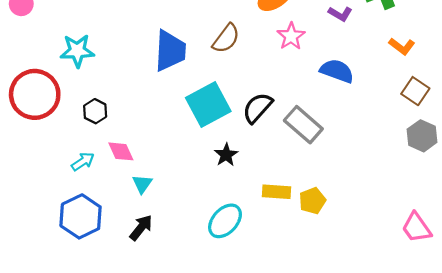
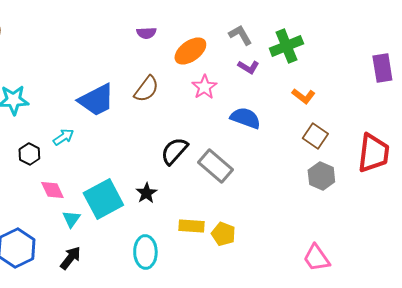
blue trapezoid: (170, 51) -> (96, 100), turned 60
cyan square: (208, 104) -> (103, 199), moved
cyan arrow: (83, 162) -> (63, 137), moved
yellow pentagon: (312, 201) -> (223, 234), turned -30
cyan ellipse: (225, 221) -> (145, 252), turned -44

